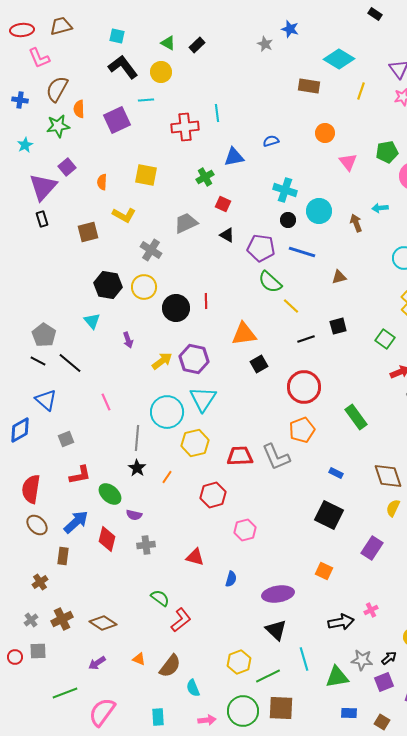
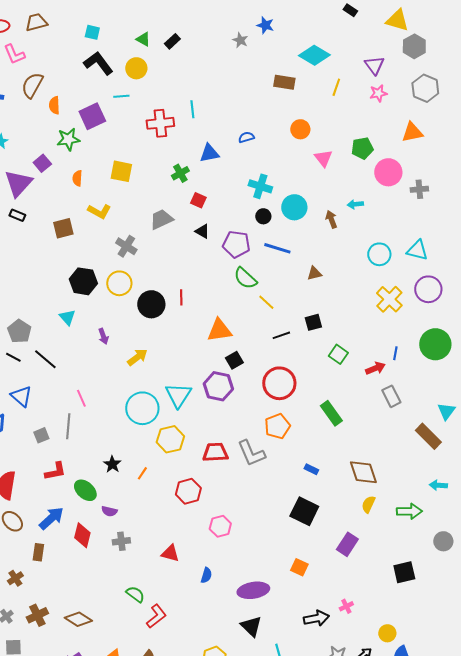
green star: (58, 126) -> (68, 139), moved
black rectangle: (42, 219) -> (17, 215), turned -49
green square: (385, 339) -> (338, 354), moved
purple hexagon: (194, 359) -> (218, 386), moved
gray line: (137, 438) -> (68, 426), moved

